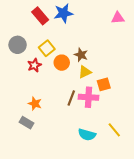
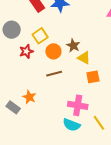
yellow triangle: (85, 72) -> (84, 58), moved, turned 48
pink cross: (88, 97) -> (78, 105), moved
brown line: (71, 98) -> (54, 74), moved, turned 49
orange star: (35, 104) -> (29, 97), moved

